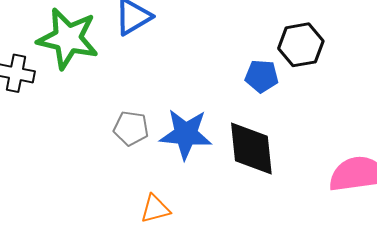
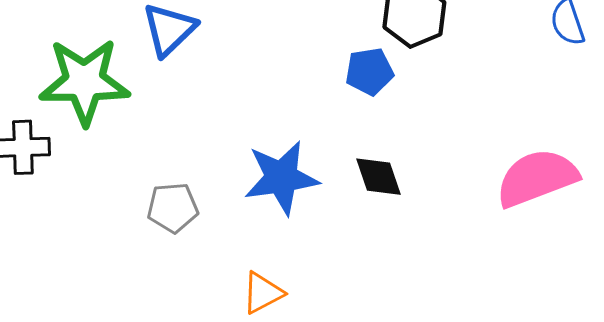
gray pentagon: (131, 128) -> (173, 208), moved
black diamond: (251, 148) -> (379, 177), size x0.6

